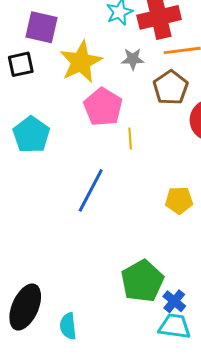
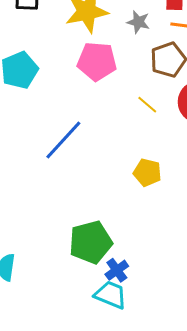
pink pentagon: (103, 107) -> (97, 61), turned 30
yellow line: (130, 139) -> (147, 105), moved, turned -60

